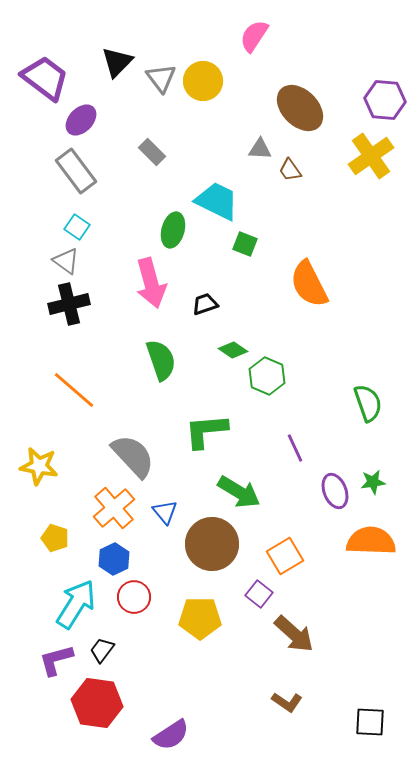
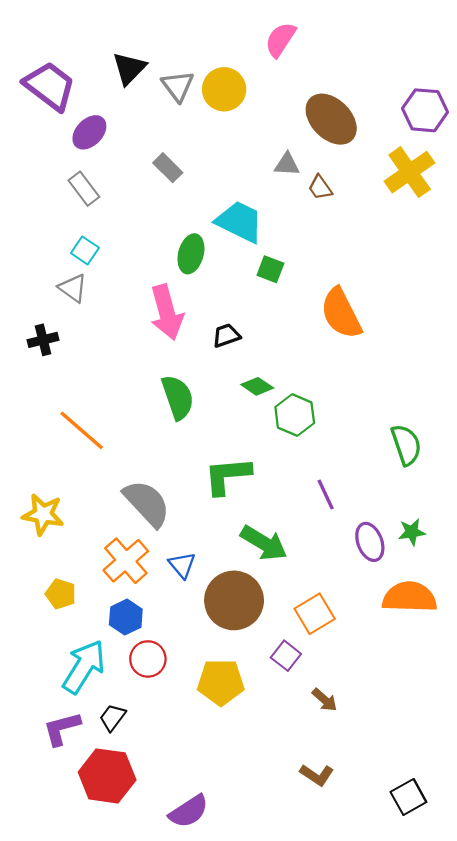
gray rectangle: (76, 171) -> (84, 189), size x0.7
black cross: (69, 304) -> (43, 340), moved, size x0.7
brown arrow: (294, 634) -> (325, 700), size x0.6
black square: (370, 722) -> (408, 797), turned -32

